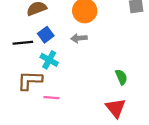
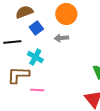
blue square: (46, 35) -> (36, 28), moved

